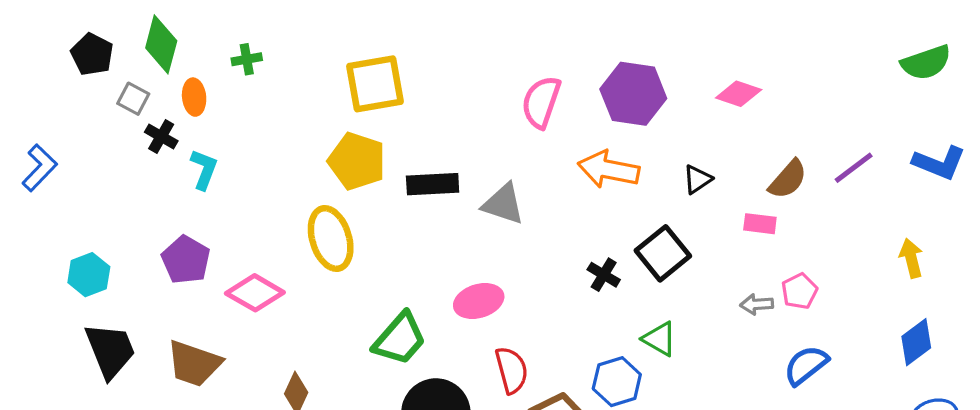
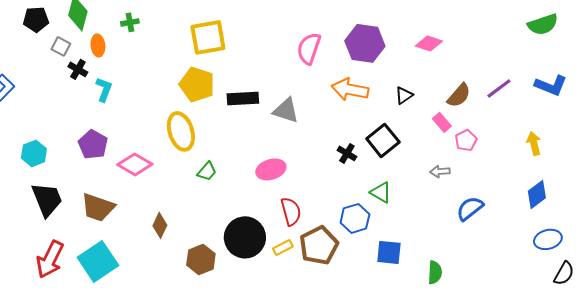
black pentagon: (92, 54) -> (36, 19), turned -30
pink rectangle: (760, 224) -> (442, 122), turned 42
pink pentagon: (799, 291) -> (466, 140), moved
green trapezoid: (400, 339) -> (207, 171), moved, size x0.6

